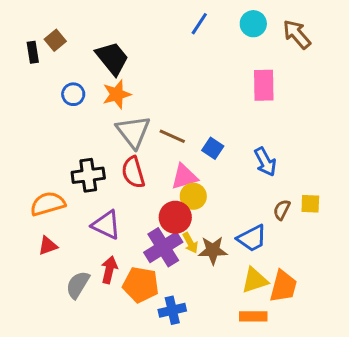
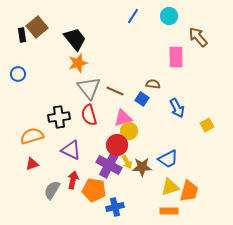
brown arrow: (297, 34) -> (198, 37), moved
brown square: (55, 40) -> (37, 27), size x1.5
blue circle: (73, 94) -> (18, 74), moved
yellow square: (310, 204) -> (207, 125), moved, turned -32
brown semicircle: (282, 210) -> (153, 84), moved, turned 72
purple cross: (163, 247) -> (109, 165), turned -30

